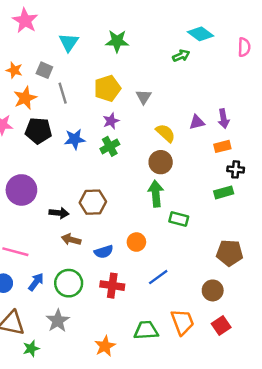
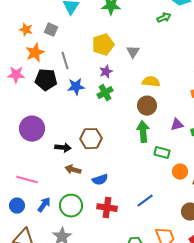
gray line: (63, 93) -> (65, 61), moved
purple triangle: (197, 122) -> (177, 125), moved
yellow semicircle: (165, 133) -> (151, 82), turned -36
orange circle: (136, 242) -> (180, 172), moved

